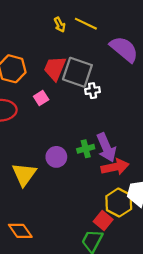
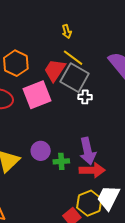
yellow line: (86, 24) -> (73, 58), moved
pink square: (41, 98) -> (37, 95), size x2.0
green cross: (86, 149) -> (61, 161), moved

